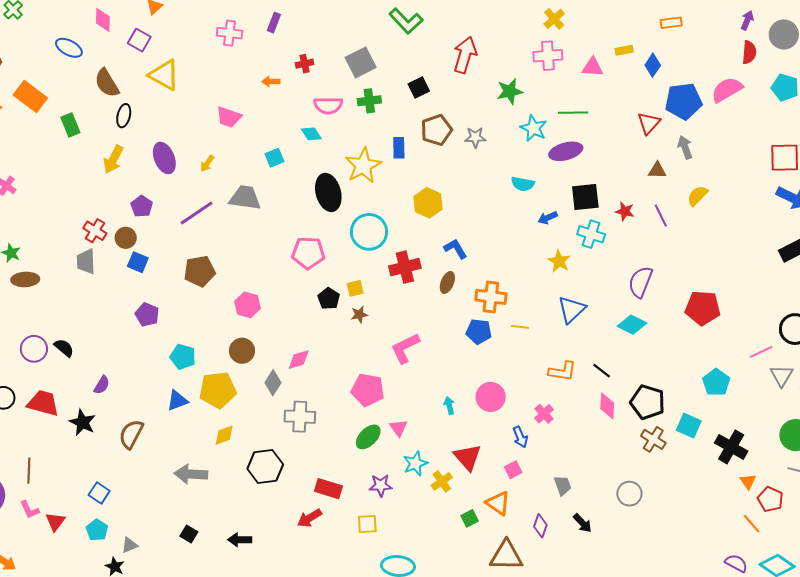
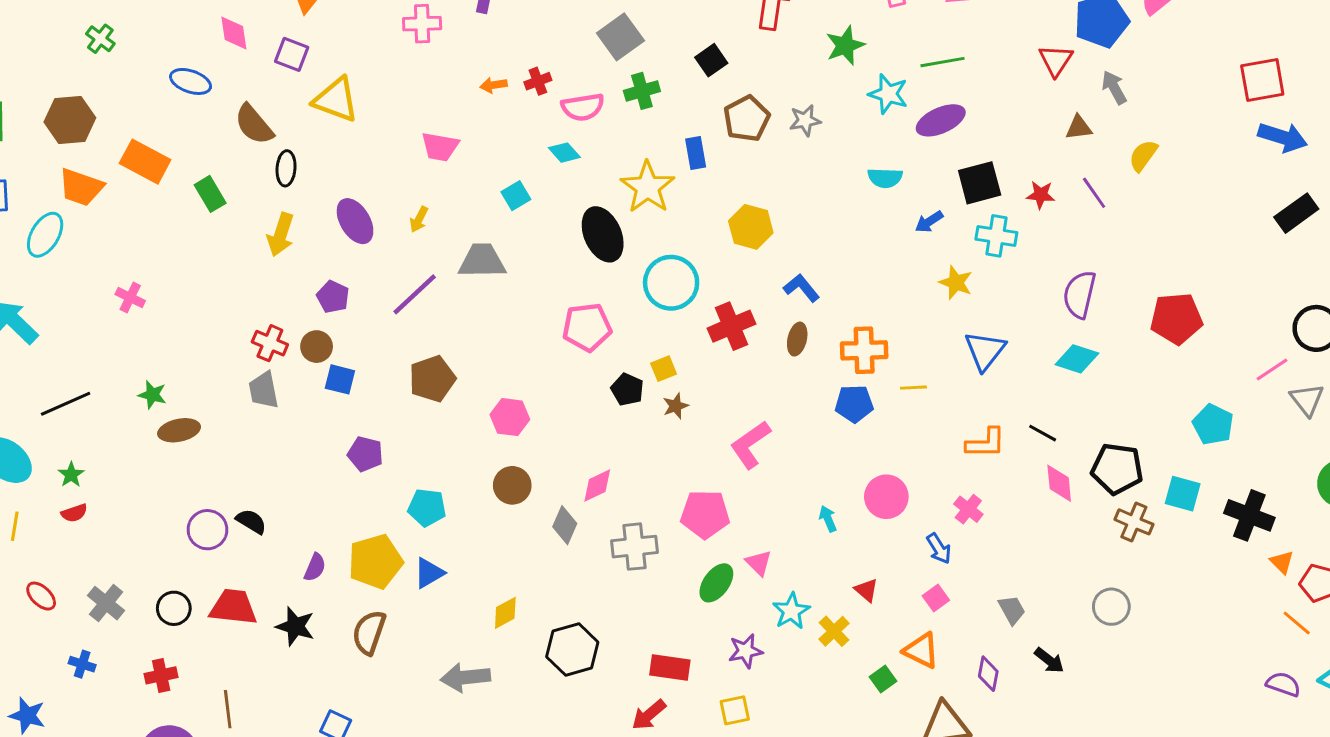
red cross: (305, 64) -> (538, 81), moved
yellow pentagon: (218, 390) -> (375, 562), moved
gray cross: (300, 417) -> (634, 547), moved
red triangle: (468, 457) -> (866, 590), size x0.6

